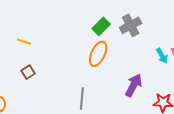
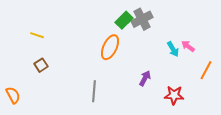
green rectangle: (101, 26) -> (124, 20), moved
purple arrow: (134, 85) -> (145, 78), size x0.7

